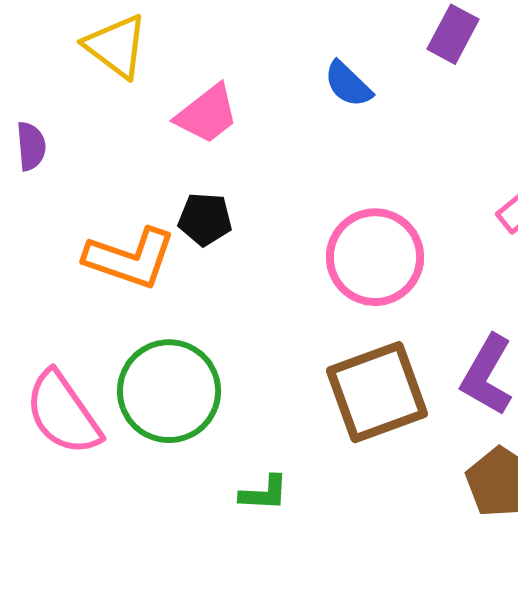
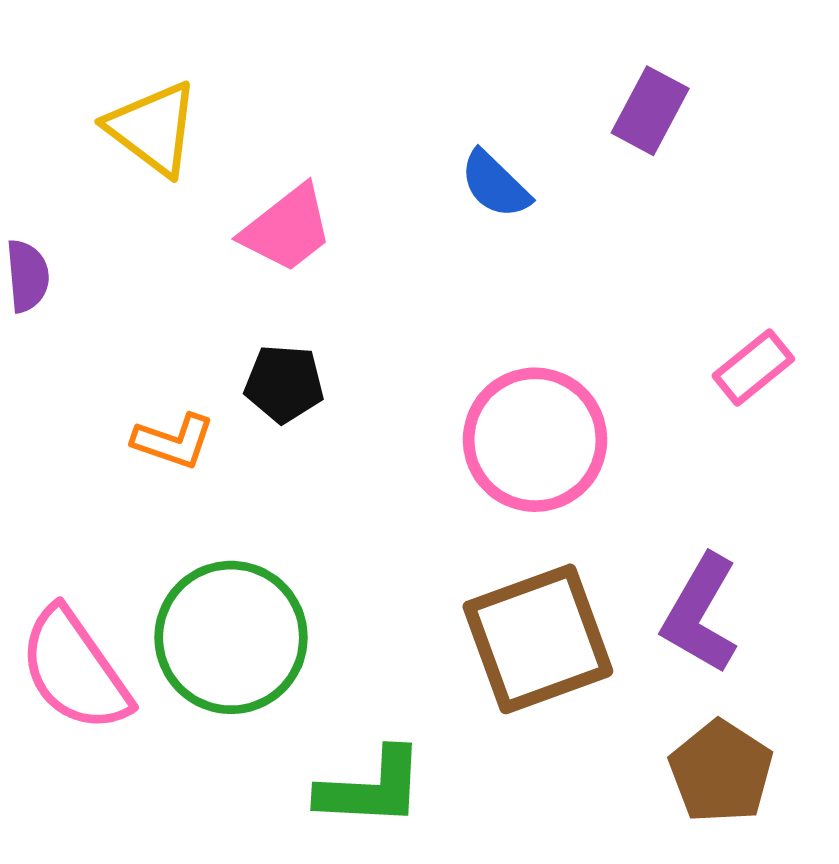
orange L-shape: (130, 258) -> (174, 441), size x0.6
green L-shape: (264, 493) -> (371, 788), size x1.5

